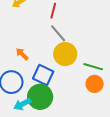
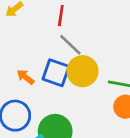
blue square: (43, 75) -> (56, 73), moved

